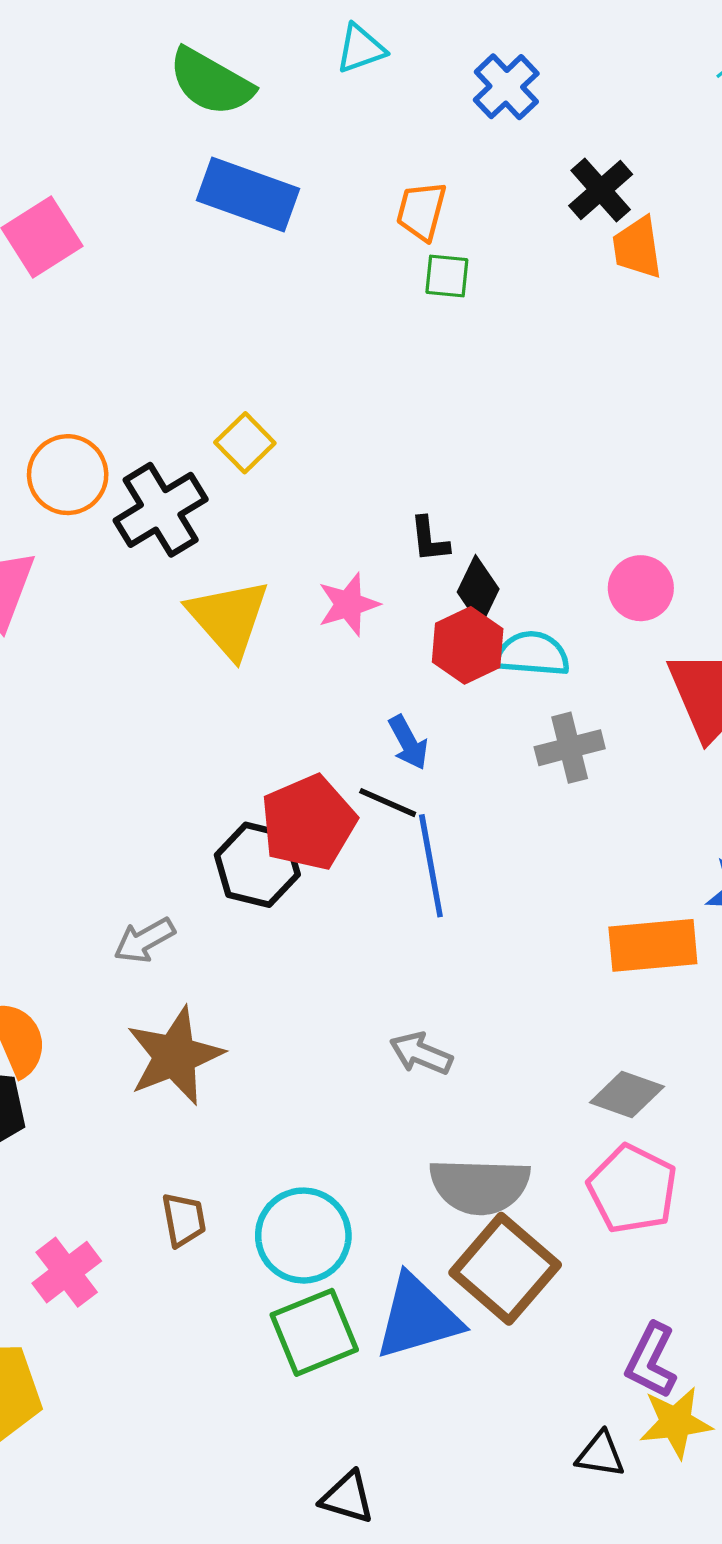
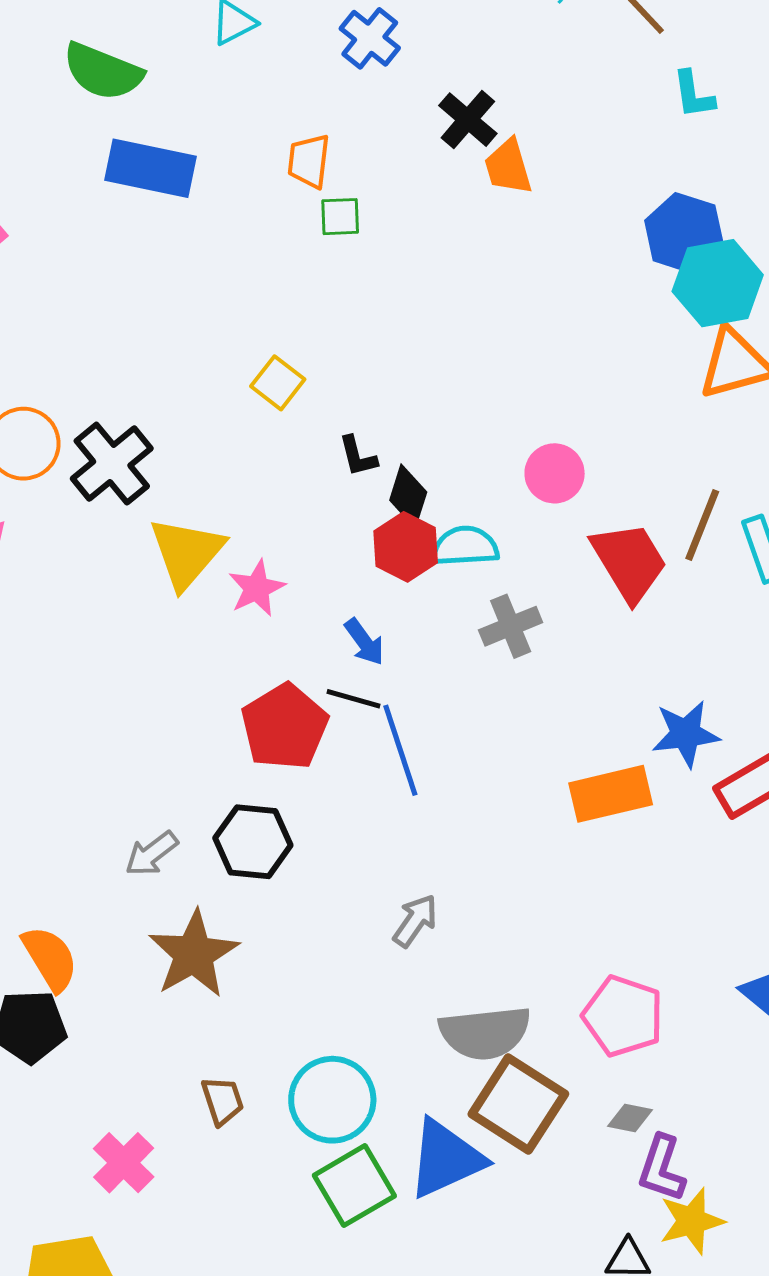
yellow square: (245, 443) -> (278, 383), moved
pink star: (348, 604) -> (257, 588), moved
yellow triangle: (228, 618) -> (187, 553), turned 30
black hexagon: (257, 865) -> (253, 842), moved
gray arrow: (421, 1053) -> (415, 921), turned 110
gray diamond: (627, 1094) -> (630, 1118), moved, size x0.7

